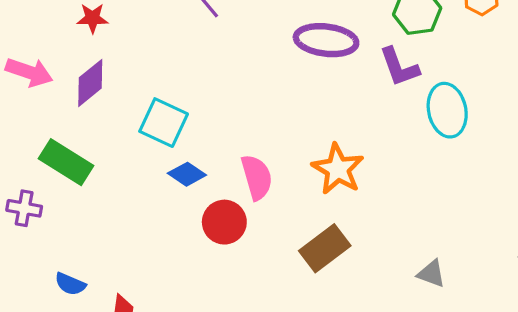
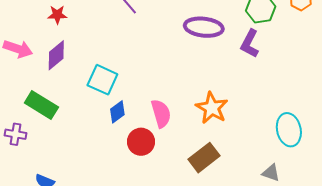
purple L-shape: (399, 67) -> (250, 44), turned 48
cyan ellipse: (447, 110) -> (289, 130), moved
blue diamond: (187, 174) -> (117, 112), turned -70

